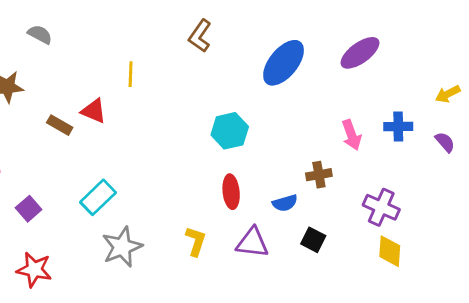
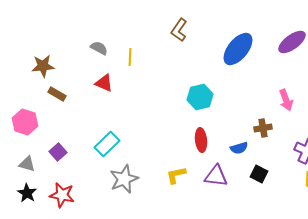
gray semicircle: (40, 34) -> (99, 48), moved
brown rectangle: (60, 125) -> (57, 94), moved
yellow L-shape: (196, 241) -> (176, 175), turned -120

